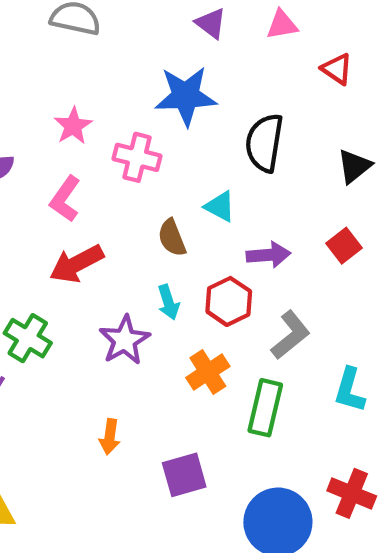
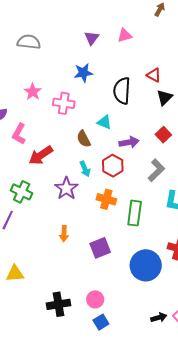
purple triangle: (211, 23) -> (92, 38), turned 35
red triangle: (337, 69) -> (154, 75), moved
blue star: (186, 96) -> (83, 73), size x0.7
pink L-shape: (65, 199) -> (19, 134), moved
gray L-shape: (290, 335) -> (156, 170), moved
orange cross: (208, 372) -> (106, 199), turned -36

